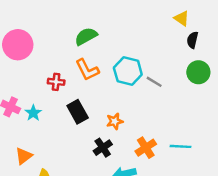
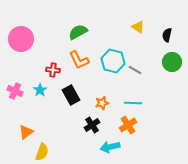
yellow triangle: (182, 18) -> (138, 27), moved
cyan star: (33, 113) -> (40, 90), moved
cyan line: (180, 146) -> (133, 103), moved

